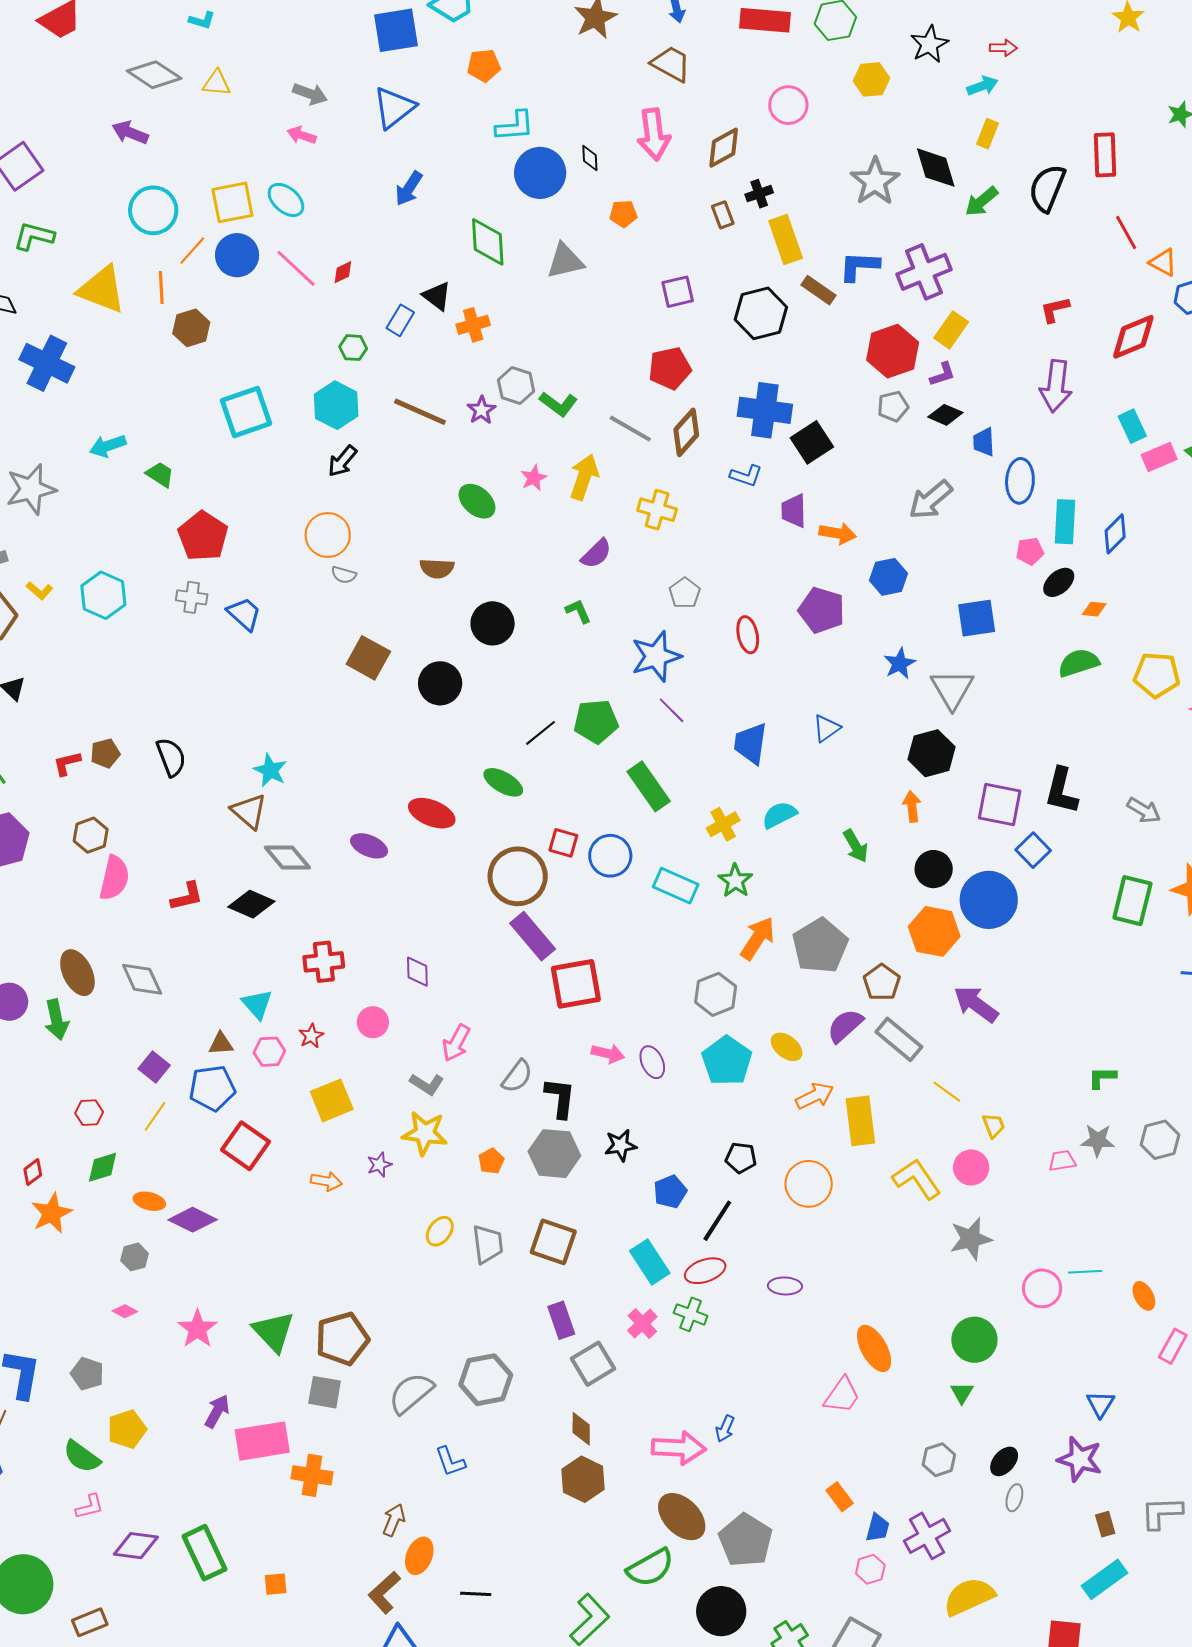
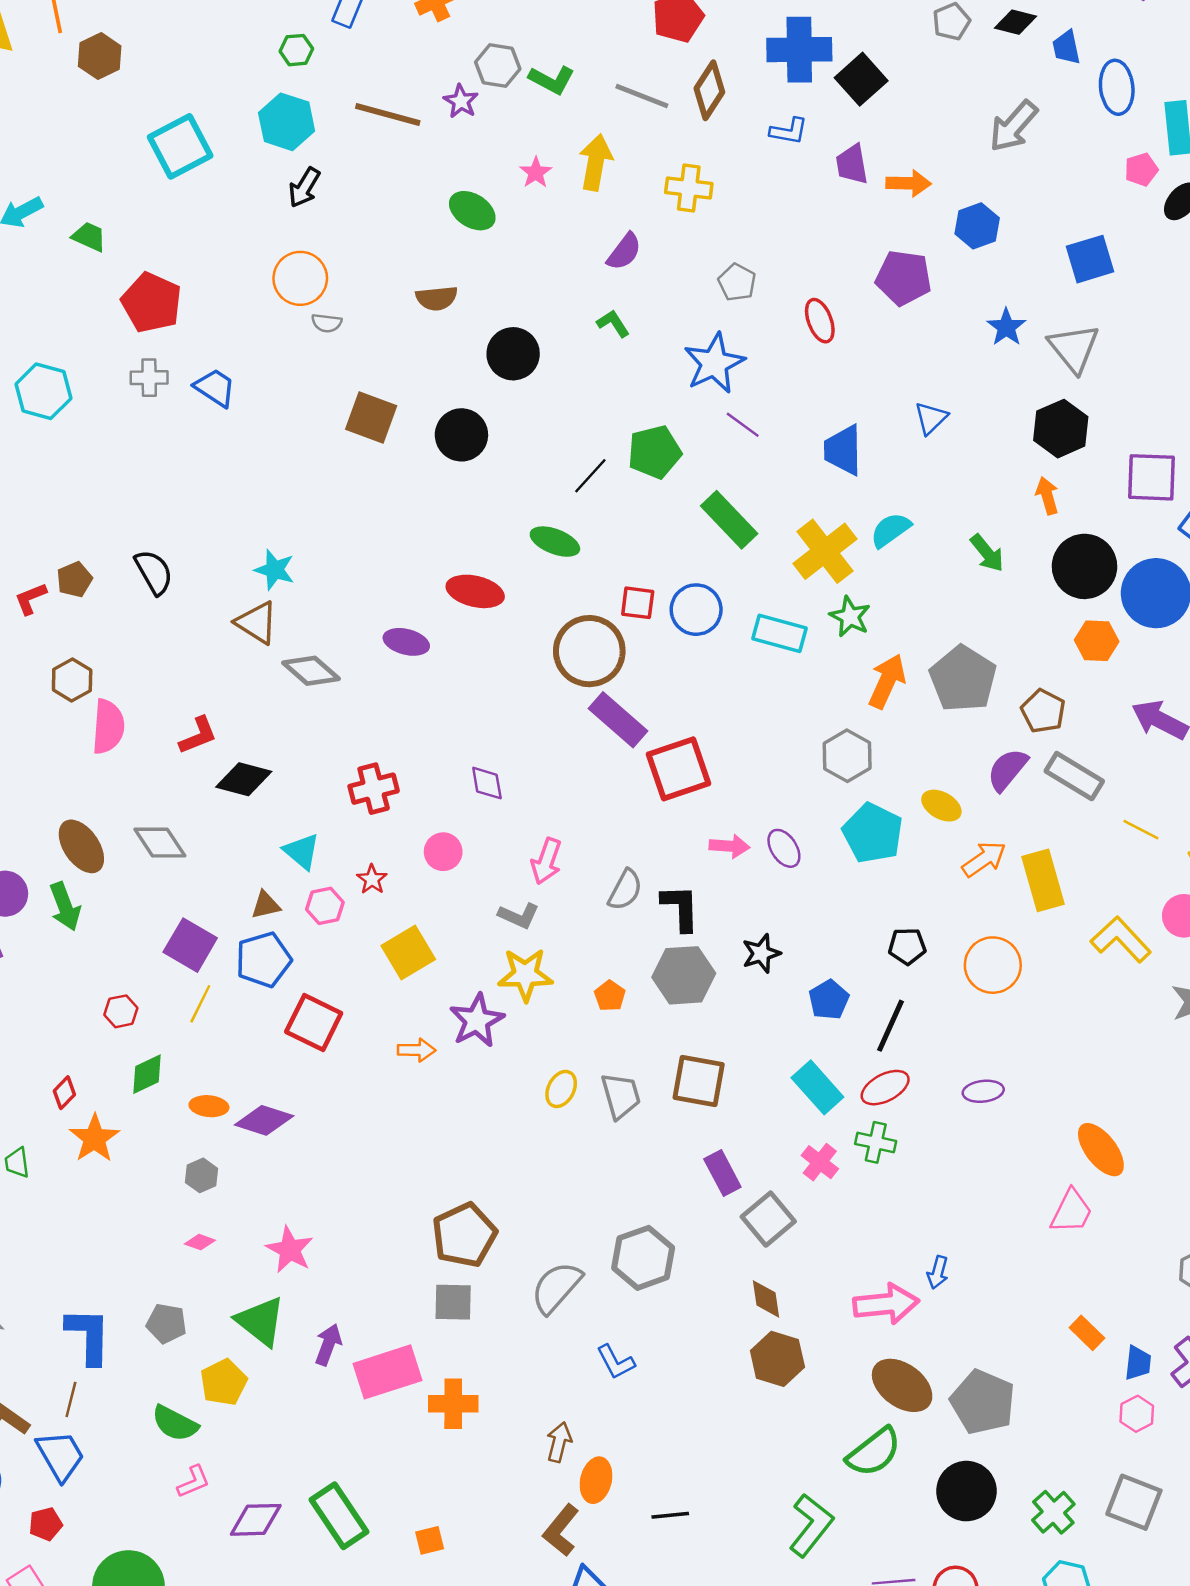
yellow cross: (723, 824) -> (825, 551), size x1.6
black circle: (934, 869) -> (1084, 566), size x1.4
black diamond: (251, 904) -> (244, 779), moved
orange hexagon: (934, 931) -> (1097, 641), size x0.7
purple square: (154, 1067) -> (190, 945), size x1.4
purple star: (379, 1165) -> (477, 1021), size x1.8
green triangle: (274, 1332) -> (261, 1321), moved

